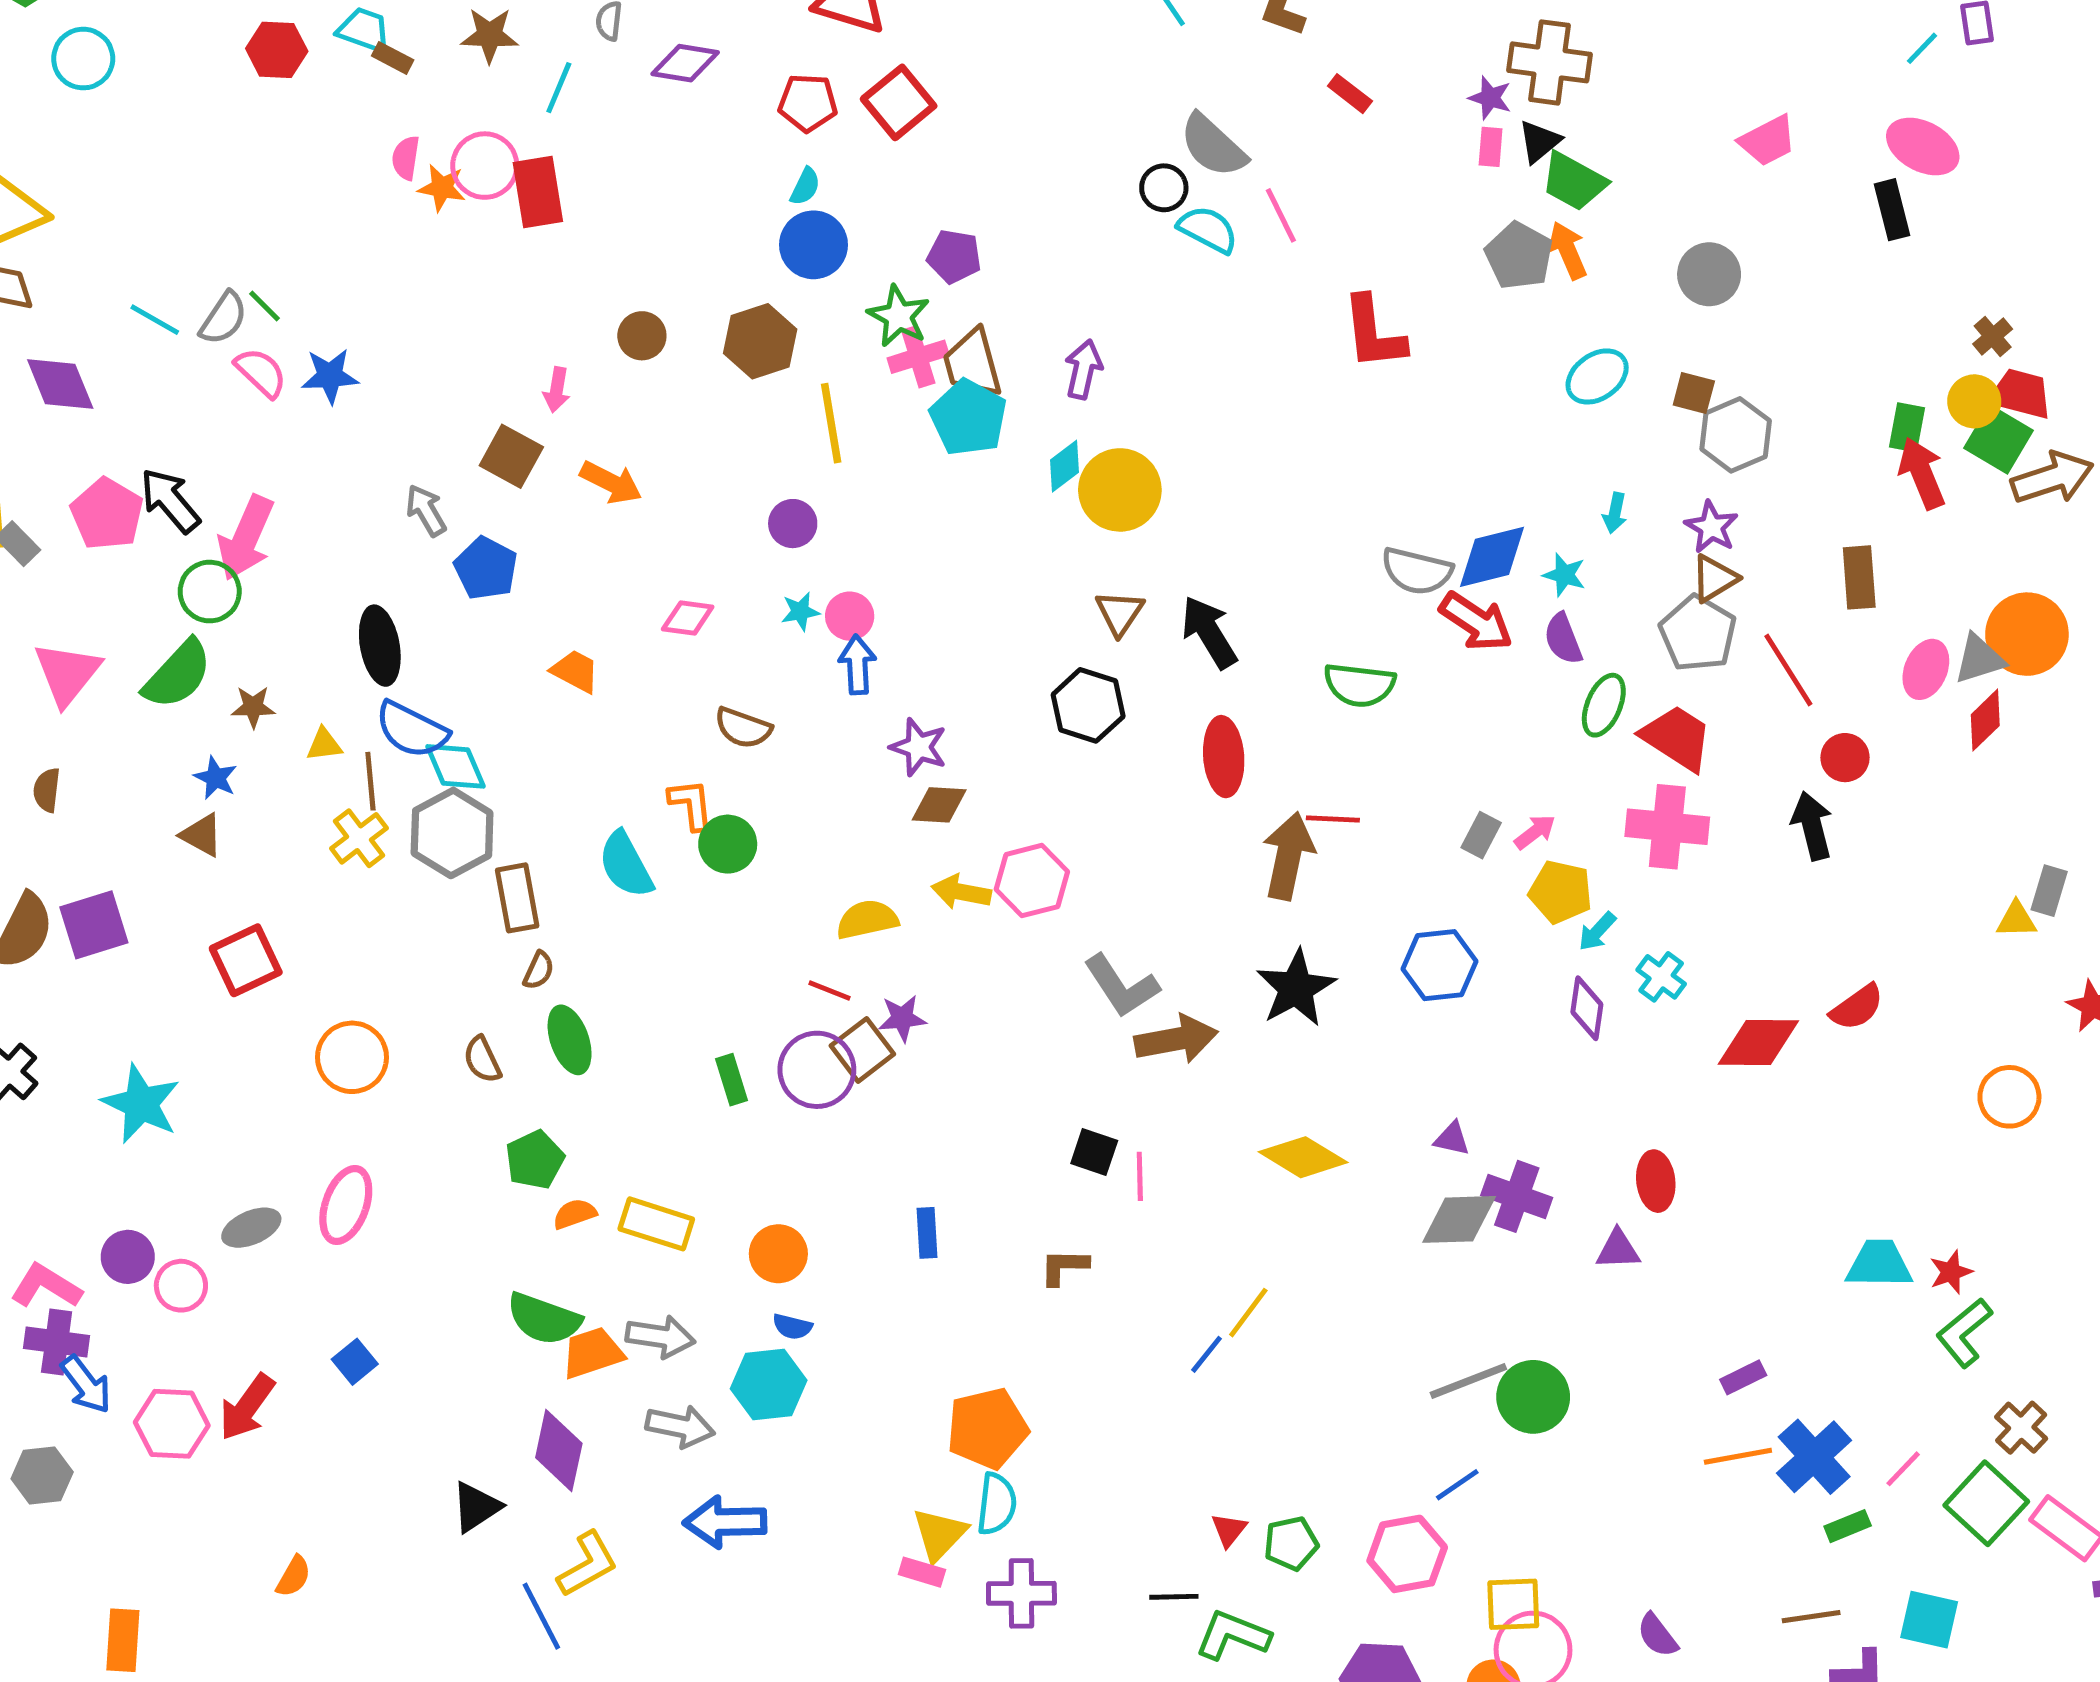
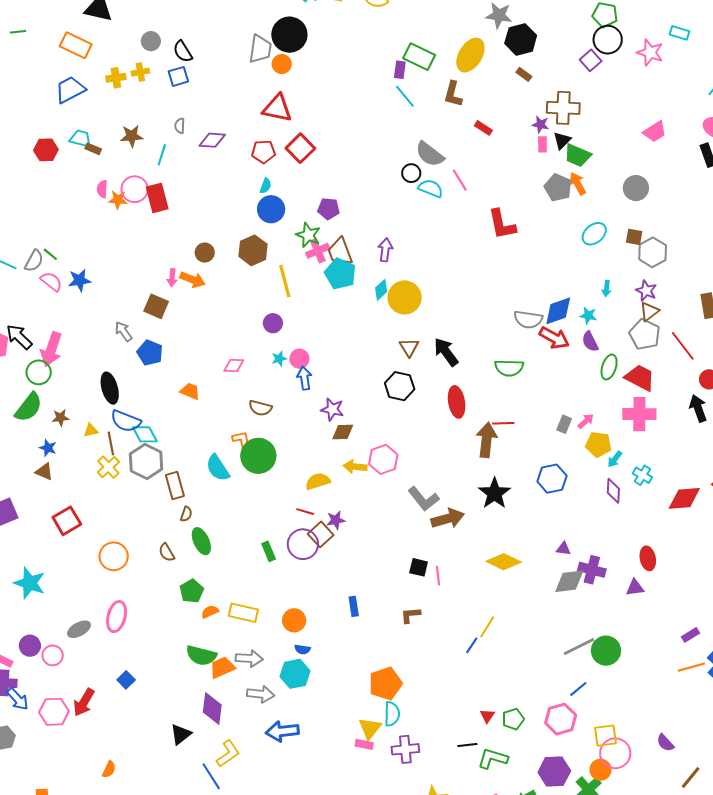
orange arrow: (611, 482) -> (193, 280), moved
green circle: (728, 844) -> (258, 456), size x1.5

